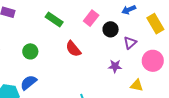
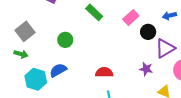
purple triangle: (130, 43) -> (165, 48), size x1.5
red semicircle: (73, 49) -> (104, 72), moved, turned 120

